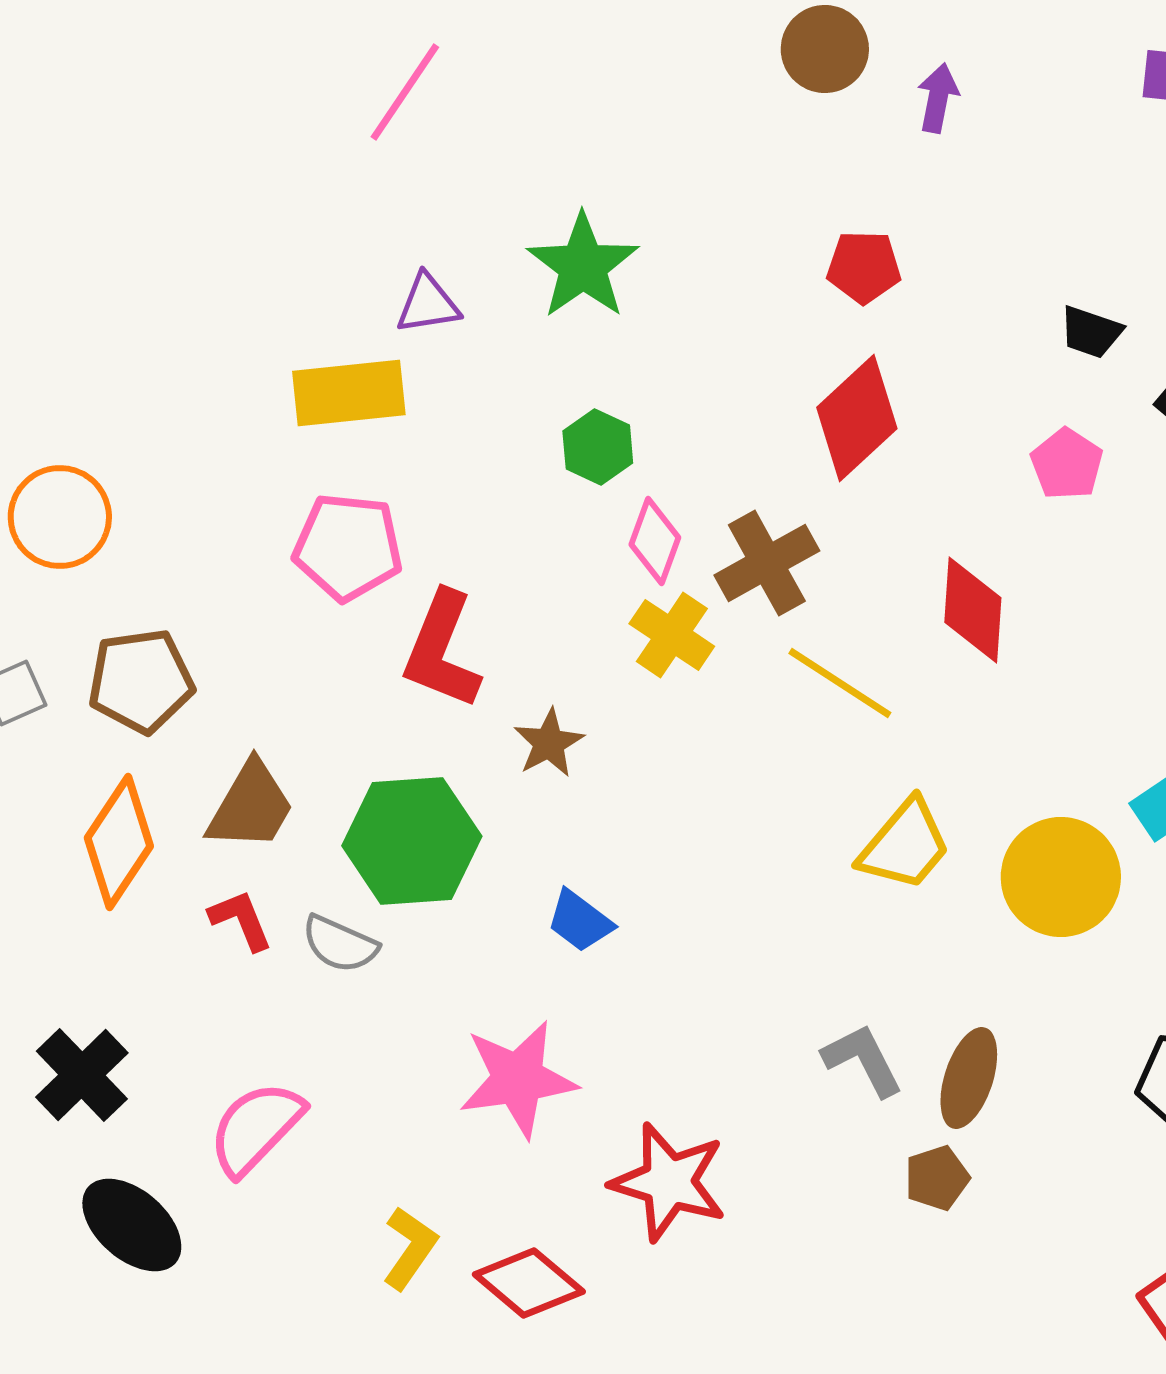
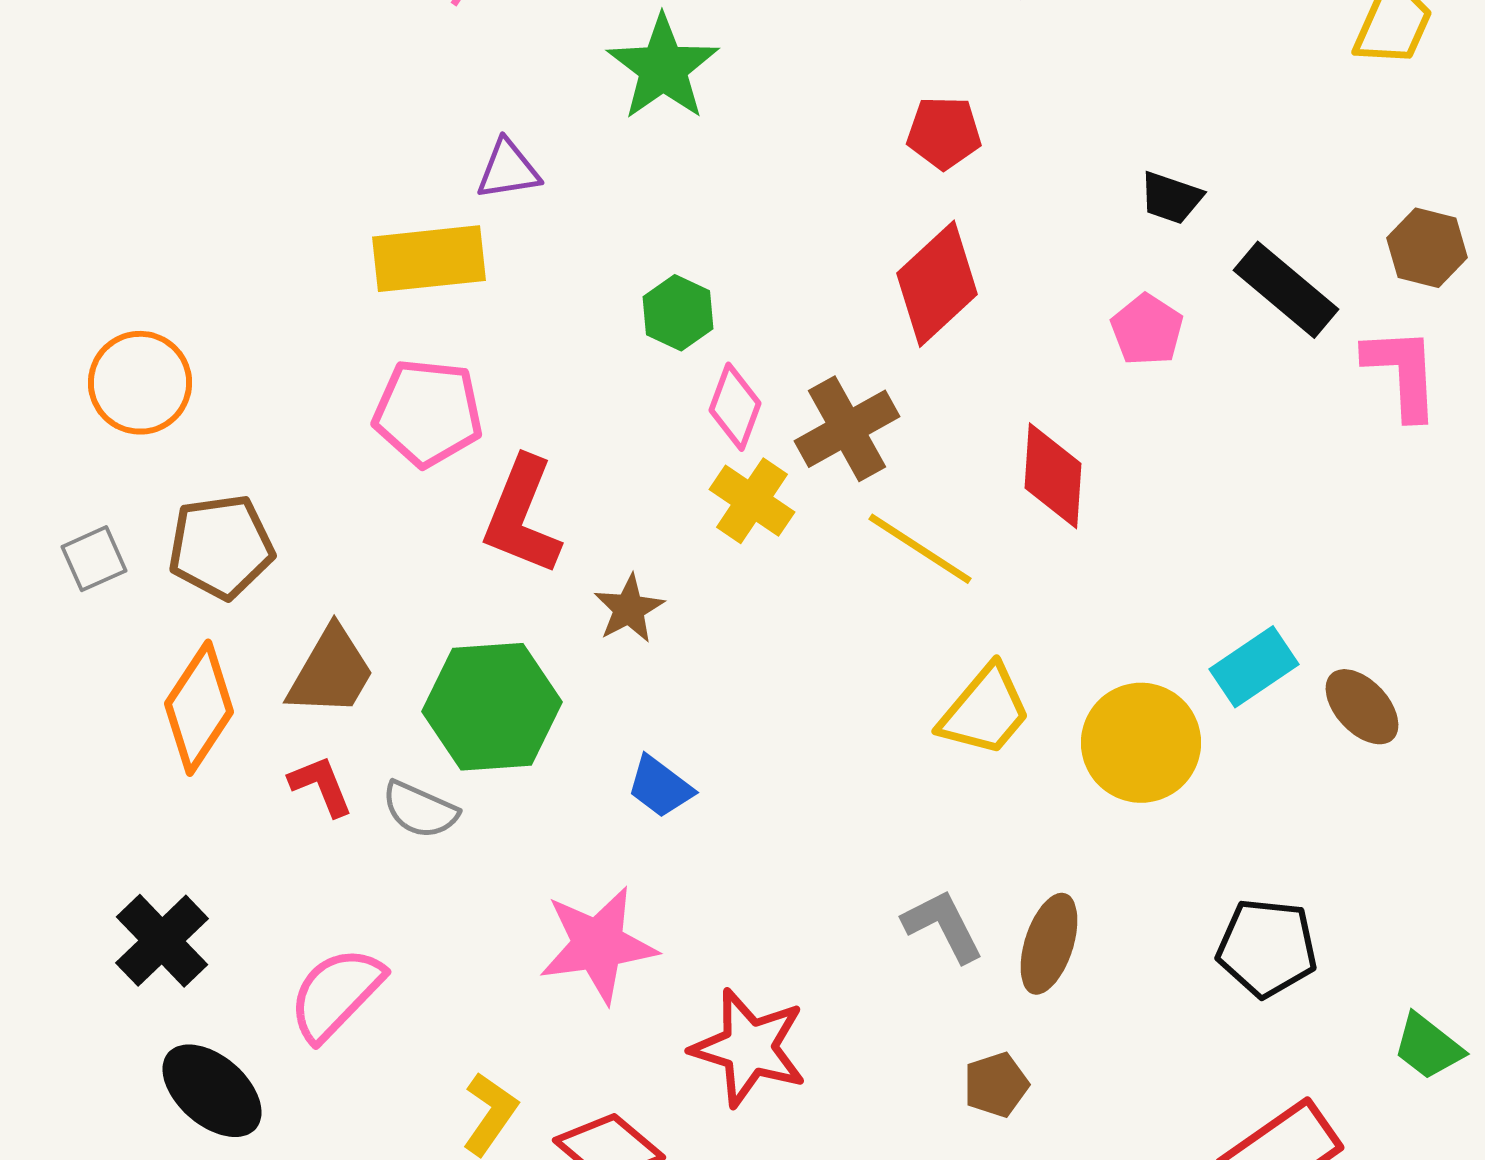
green star: (583, 266) -> (663, 68), moved
brown pentagon: (937, 1178) -> (996, 1085), moved

